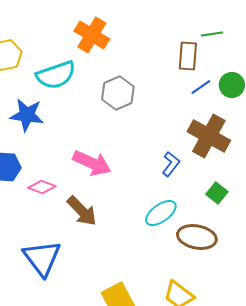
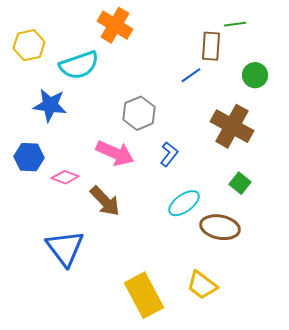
blue line: (201, 87) -> (191, 75), moved
gray hexagon: (118, 93) -> (139, 113), moved
blue L-shape: (171, 164) -> (169, 154), moved

